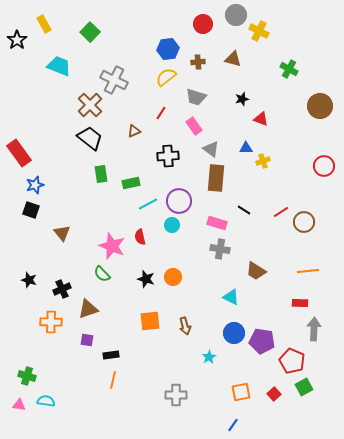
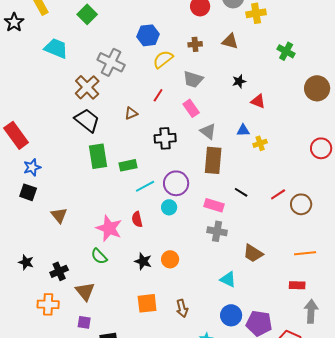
yellow cross: (259, 31) -> (256, 13), turned -36
blue hexagon: (168, 49) -> (148, 35), moved
green rectangle: (101, 174) -> (98, 156), size x1.4
brown triangle: (88, 309) -> (85, 291), turned -50

